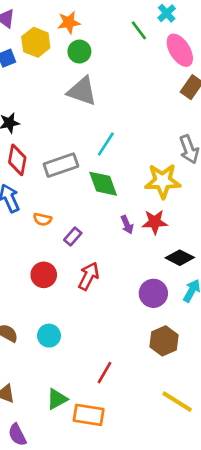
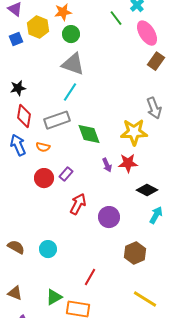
cyan line: (106, 144) -> (70, 92), moved
orange semicircle: (42, 219) -> (43, 147), moved
red circle: (44, 275) -> (44, 178), moved
purple circle: (153, 293) -> (109, 217), moved

